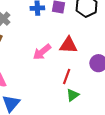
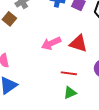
red line: (67, 77) -> (69, 73), turned 63

